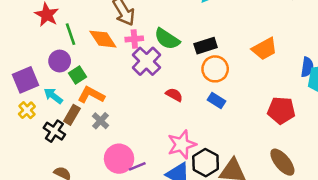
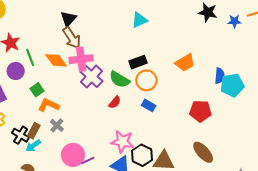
pink cross: (134, 39) -> (81, 59), size x1.6
green semicircle: (167, 39) -> (119, 79), moved
purple circle: (60, 61) -> (16, 71), moved
red semicircle: (174, 95) -> (115, 102), turned 104
cyan arrow: (53, 96) -> (33, 146), moved, turned -70
brown rectangle: (72, 115) -> (34, 131), moved
pink star: (182, 144) -> (122, 142), turned 30

